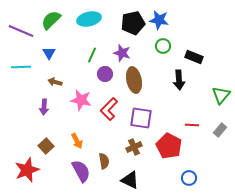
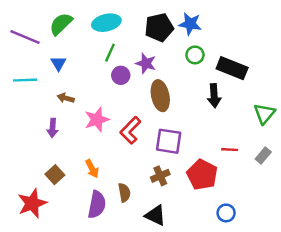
green line: (92, 55) -> (110, 53), moved
black rectangle: (194, 57) -> (232, 68), size x1.4
purple circle: (105, 74) -> (121, 75), moved
pink star: (81, 100) -> (97, 120), turned -30
purple semicircle: (81, 171) -> (97, 205), turned 40

